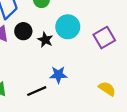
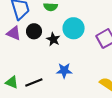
black line: (37, 91) -> (34, 83), moved

